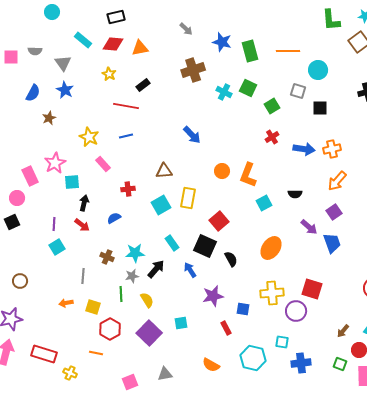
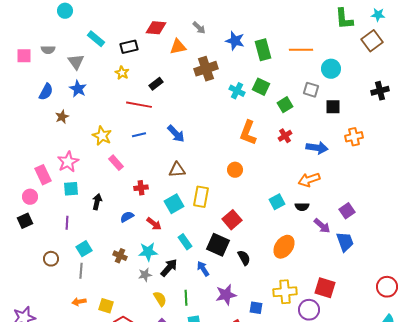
black rectangle: (116, 17) -> (129, 47), moved
red diamond: (113, 44) -> (156, 28), moved
orange triangle: (140, 48) -> (178, 47), moved
blue arrow: (192, 135) -> (176, 134), moved
orange cross: (332, 149) -> (354, 137), moved
orange L-shape: (248, 175) -> (248, 133), moved
orange arrow: (337, 181) -> (309, 180), moved, turned 30
cyan square: (72, 182) -> (71, 189), moved
black semicircle: (295, 194) -> (302, 207), moved
red arrow: (82, 225) -> (154, 224), moved
cyan square: (57, 247) -> (84, 249), moved
gray line: (83, 276) -> (81, 271), moved
brown circle: (20, 281) -> (51, 259), moved
green line: (121, 294) -> (186, 298), moved

